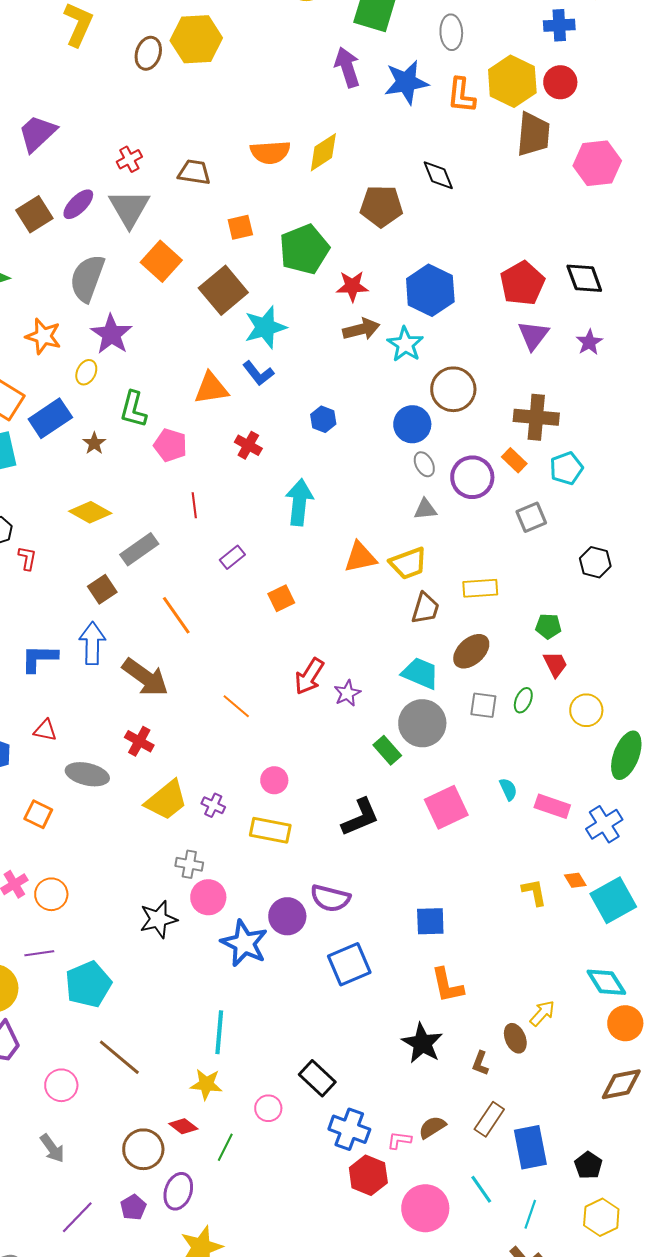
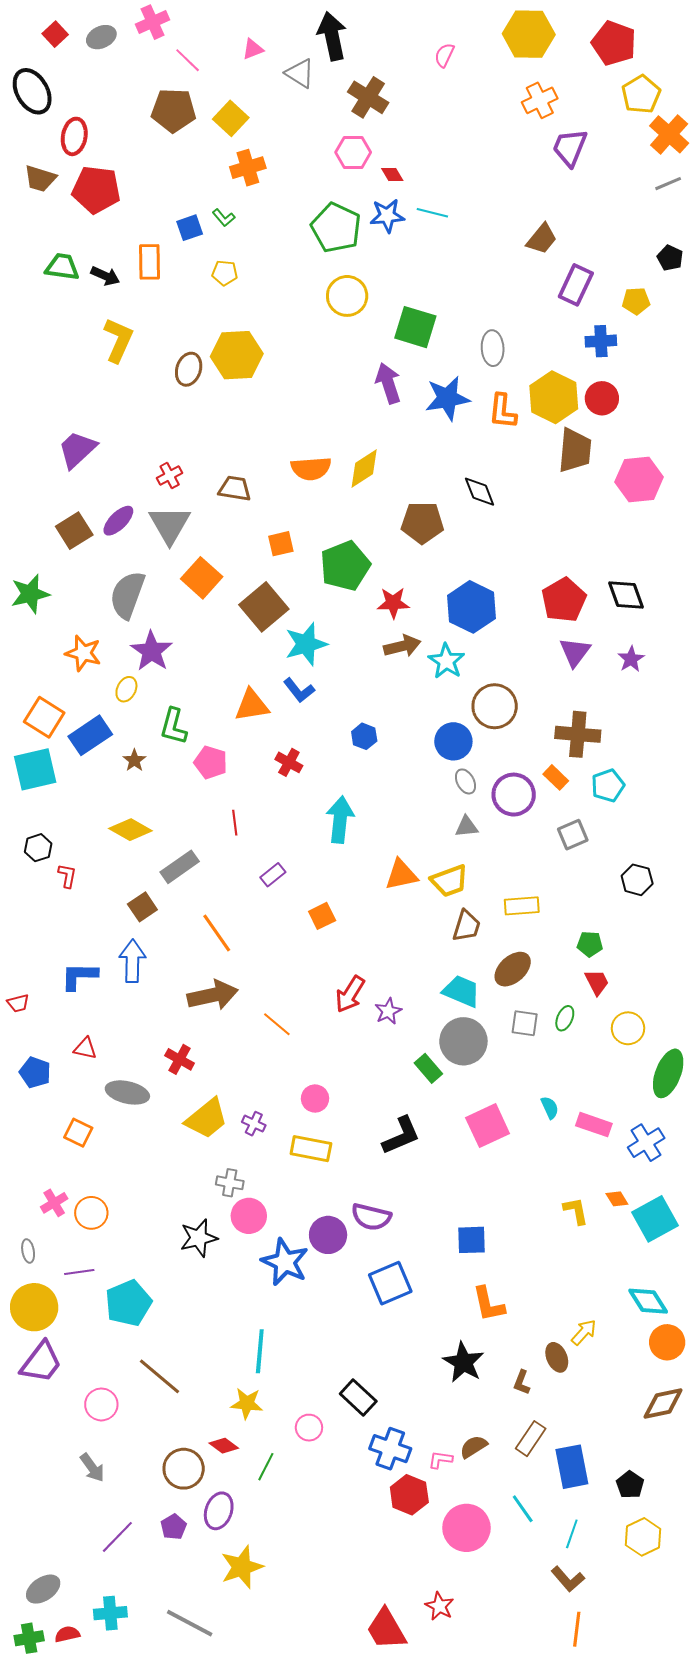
brown arrow: (145, 677) -> (213, 995), moved, turned -48

